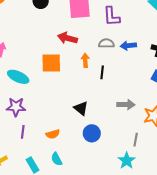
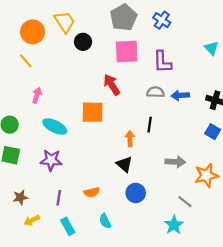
red arrow: (67, 38) -> (112, 85), turned 42
orange arrow: (85, 60) -> (130, 139), moved
purple line: (23, 132) -> (59, 198), moved
gray line: (136, 140) -> (185, 202), turned -64
cyan semicircle: (57, 159) -> (105, 221), moved

